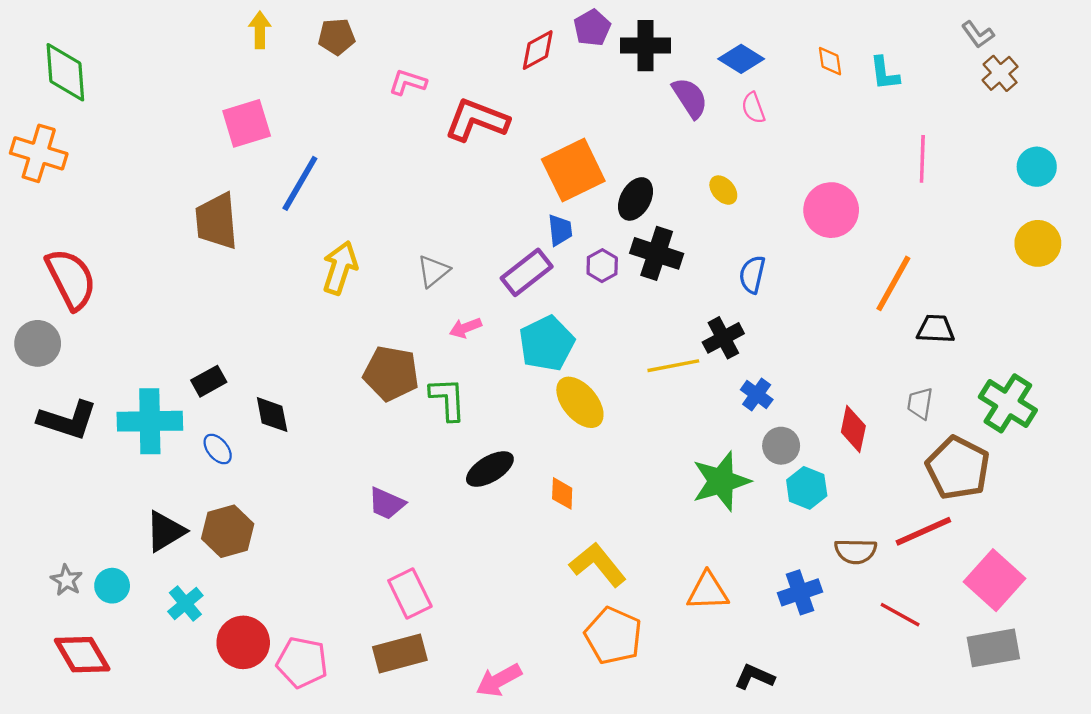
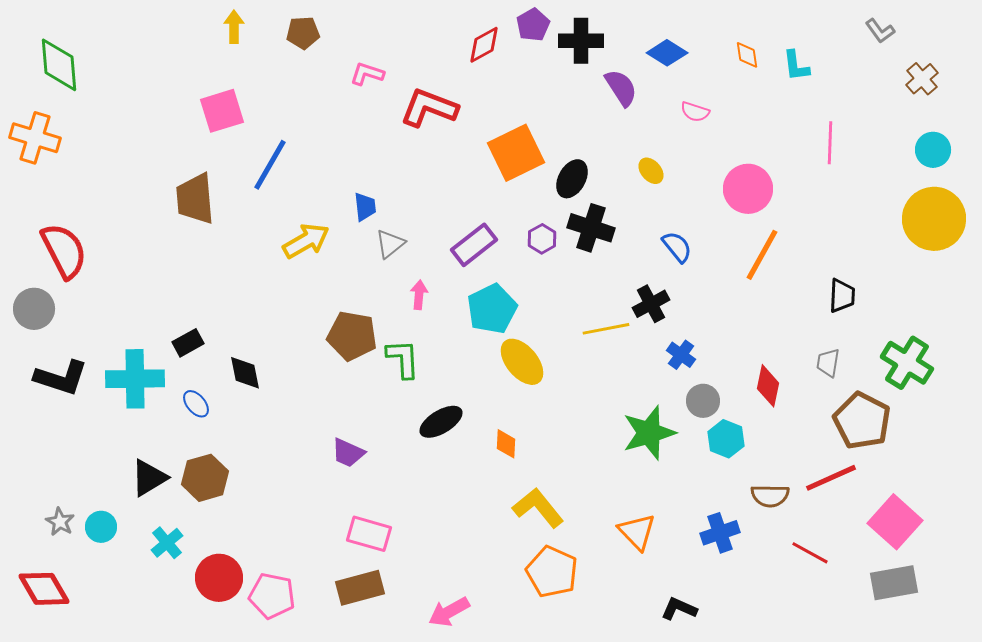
brown cross: (1000, 73) -> (922, 79), moved
pink semicircle: (753, 108) -> (695, 112), moved, turned -52
blue trapezoid: (560, 230) -> (365, 207), moved
yellow circle: (1038, 243) -> (934, 219), size x1.5
yellow arrow: (340, 268) -> (306, 241), turned 42
blue semicircle: (752, 275) -> (677, 247), turned 128
orange line: (893, 283) -> (762, 255), moved
pink arrow: (465, 328) -> (419, 295), turned 116
black trapezoid: (936, 329) -> (842, 296), turned 90
orange triangle: (708, 591) -> (637, 532), turned 48
pink rectangle: (410, 593) -> (369, 534), turned -48
red diamond: (82, 655) -> (44, 589), moved

